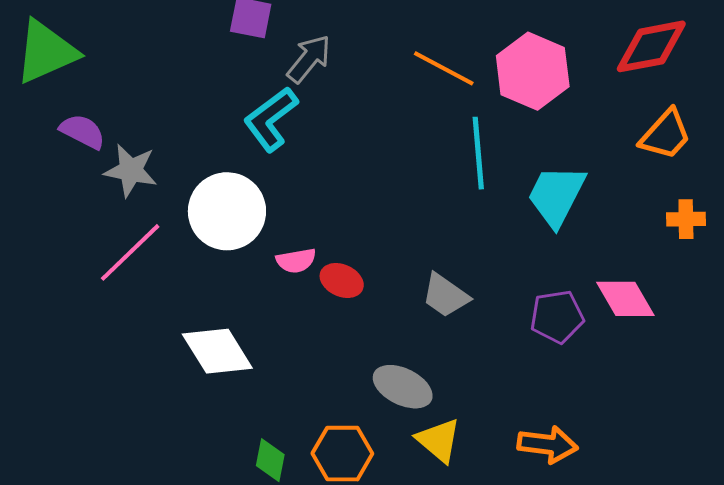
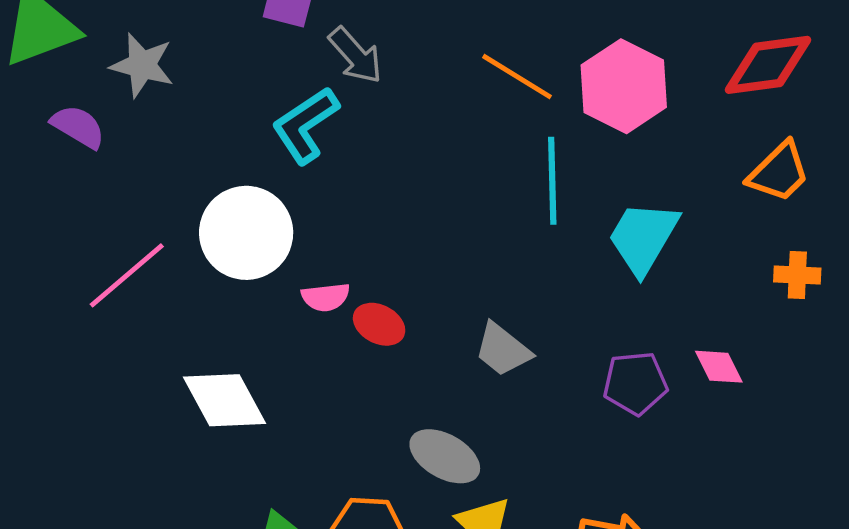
gray arrow: (309, 59) -> (356, 55), turned 96
gray star: (131, 170) -> (142, 65), moved
pink diamond: (625, 299) -> (719, 367), size x0.7

